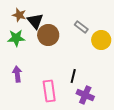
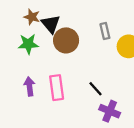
gray rectangle: (81, 27) -> (105, 31), turned 40
black line: (73, 76) -> (96, 89), turned -56
pink rectangle: (49, 91) -> (57, 88), moved

